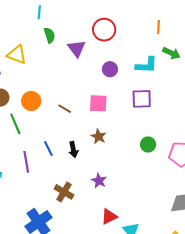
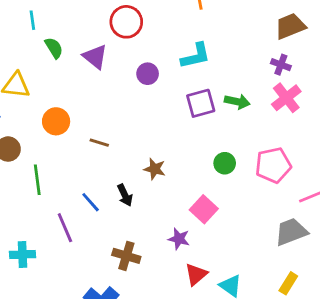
green arrow: (171, 53) -> (237, 102), moved
orange circle: (31, 101) -> (56, 121), moved
pink square: (98, 103) -> (204, 209), moved, turned -36
green line: (15, 124) -> (37, 180), turned 30
purple star: (99, 181) -> (179, 239), moved

